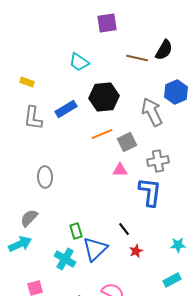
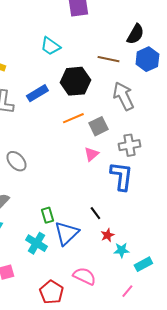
brown line: (137, 58) -> (108, 59), moved
blue hexagon: (176, 92) -> (147, 59), moved
pink triangle: (120, 170) -> (91, 154), turned -42
gray ellipse: (45, 177) -> (16, 161), turned -40
cyan star: (178, 245) -> (121, 250), moved

